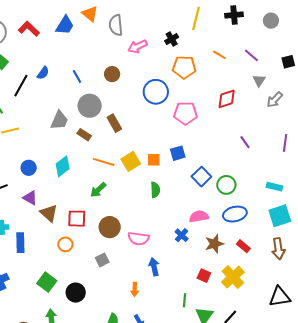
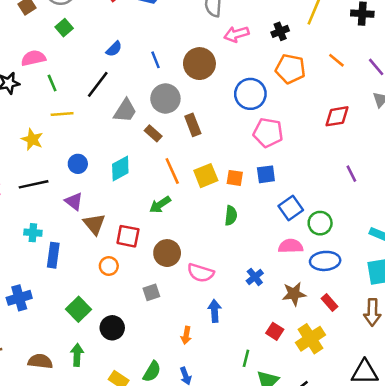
brown circle: (112, 74) -> (199, 64), size x1.6
black line: (21, 86) -> (98, 84), moved
pink pentagon: (185, 113) -> (268, 133), moved
orange line: (104, 162) -> (172, 171), turned 40
pink semicircle: (199, 216) -> (291, 246), moved

